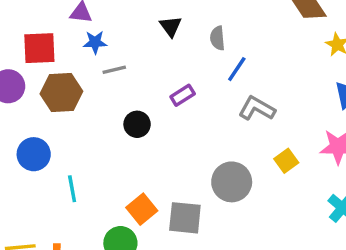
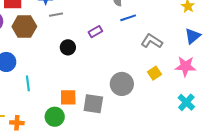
blue line: (237, 69) -> (128, 18), turned 35
gray L-shape: (257, 108) -> (152, 41), moved
orange square: (142, 209) -> (68, 97), turned 36

